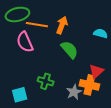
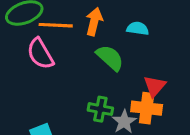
cyan semicircle: (100, 33) -> (138, 28), moved
green cross: (46, 81) -> (100, 109), moved

